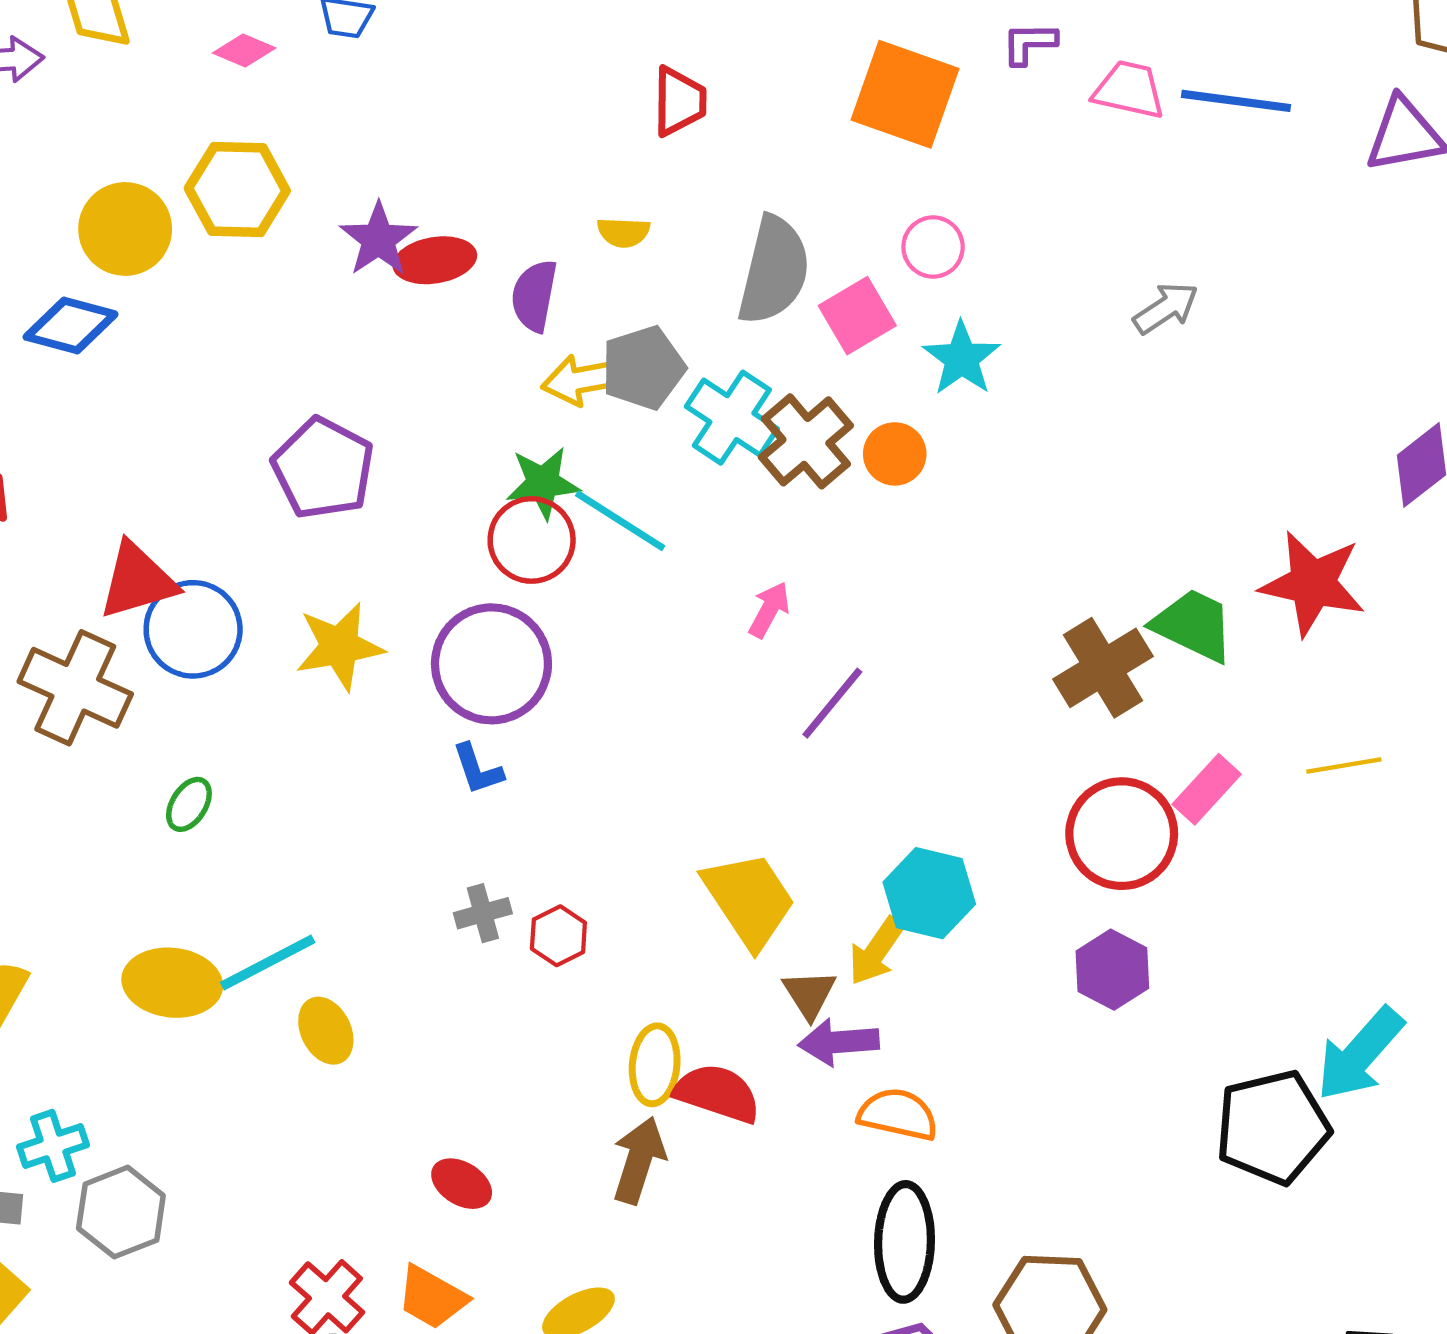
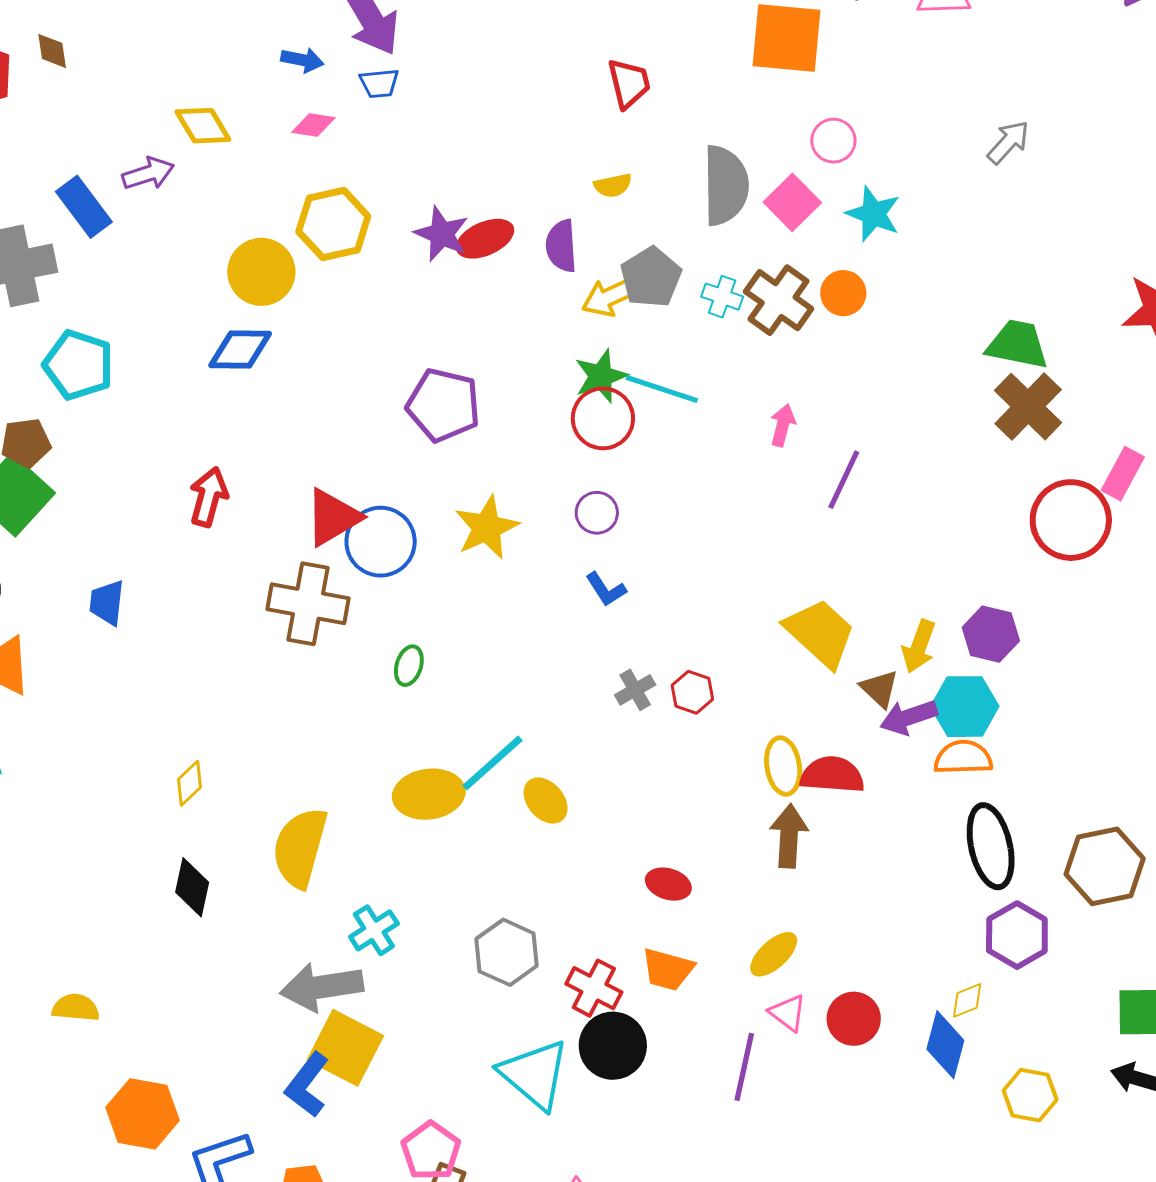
cyan cross: (732, 418) -> (722, 297), size x0.6
green trapezoid: (1193, 625) -> (1017, 344), moved
purple circle: (491, 664) -> (597, 513), size x0.5
cyan hexagon: (929, 893) -> (965, 707), moved
purple hexagon: (1112, 970) -> (991, 634), moved
gray hexagon: (121, 1212) -> (507, 952), moved

